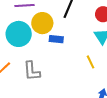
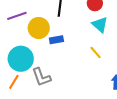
cyan circle: (19, 34) -> (21, 59), moved

